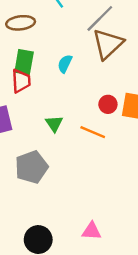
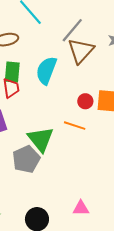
cyan semicircle: (65, 64) -> (46, 70), size x1.8
green triangle: (54, 124) -> (41, 139), moved, size x1.8

